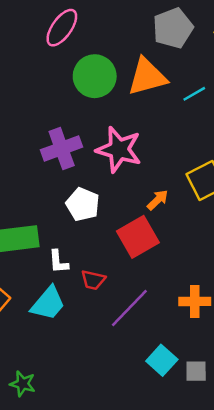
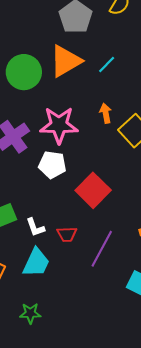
orange arrow: (158, 200) -> (106, 113), moved, turned -42
white pentagon: (83, 204) -> (52, 165), moved
green star: (23, 384) -> (30, 313), moved

